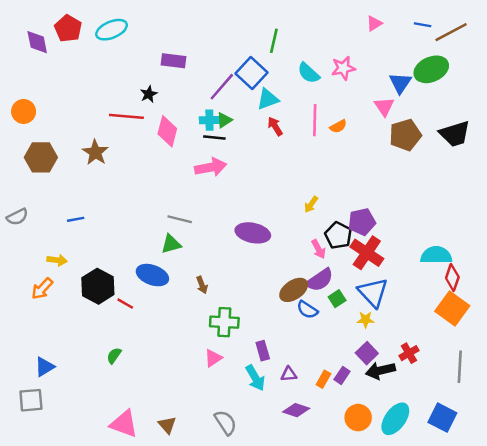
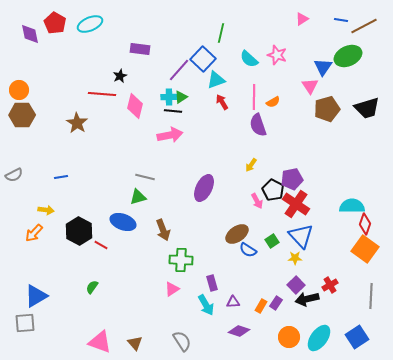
pink star: (343, 68) -> (277, 55), turned 30
brown hexagon: (41, 157) -> (22, 115), moved
purple ellipse: (253, 233) -> (204, 188), turned -76
purple semicircle: (320, 280) -> (258, 125), moved, turned 105
brown arrow: (202, 285) -> (163, 230), size x1.5
blue triangle: (45, 367) -> (36, 296), size x1.4
blue square: (442, 418) -> (357, 337), turned 30

